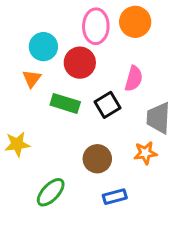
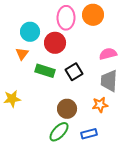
pink semicircle: (134, 79) -> (108, 54), moved, turned -120
green ellipse: (51, 192) -> (59, 132), moved
blue rectangle: (115, 197) -> (89, 134), moved

